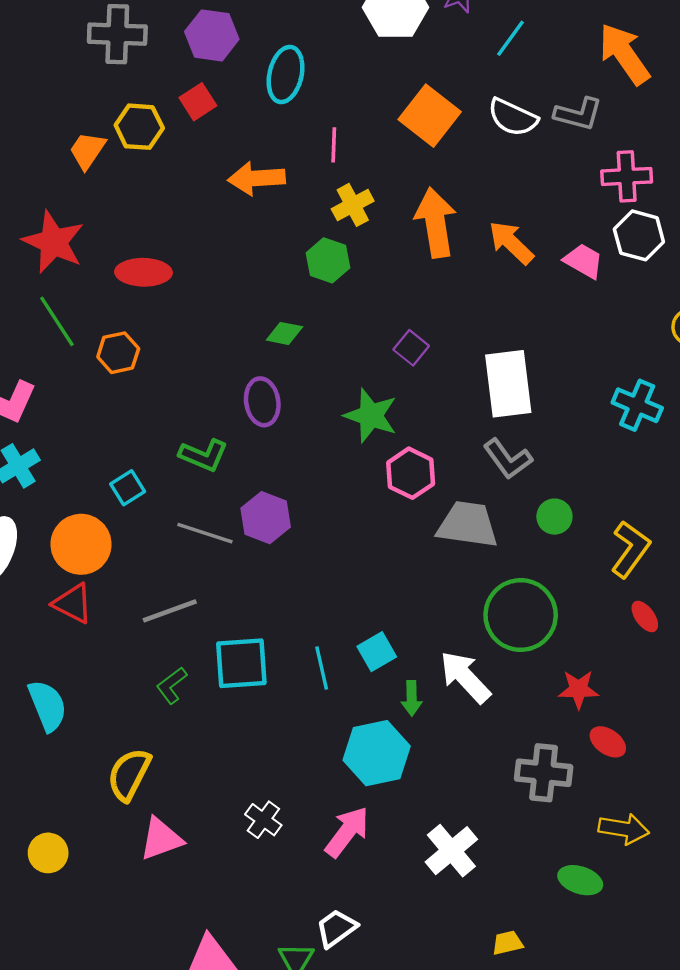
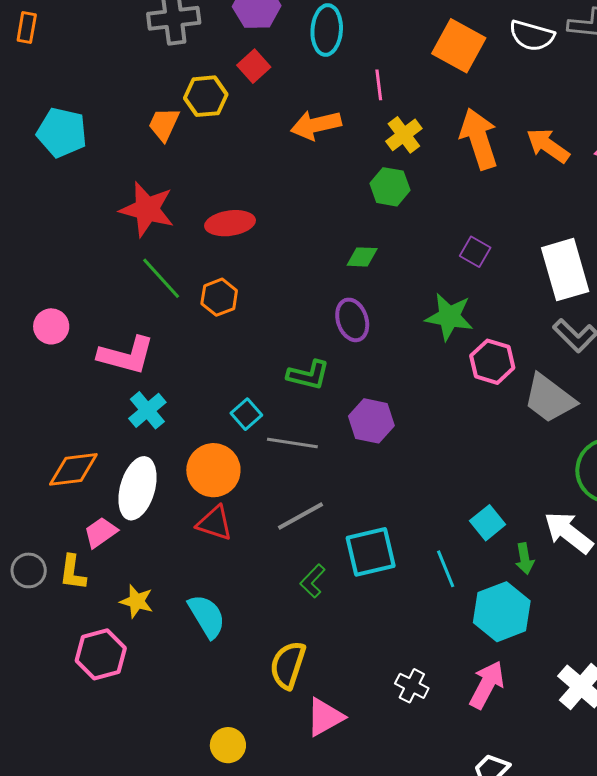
gray trapezoid: (468, 524) -> (549, 399), turned -142
gray line: (205, 533) -> (292, 443), moved
cyan line: (322, 668) -> (446, 569), moved

